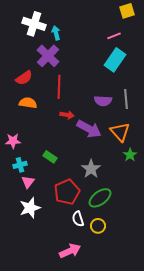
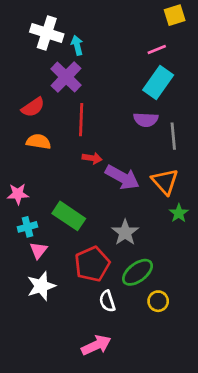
purple semicircle: (103, 101) -> (146, 120), moved
green rectangle: (50, 157) -> (69, 216), size x1.6
yellow circle: (98, 226) -> (158, 301), moved

